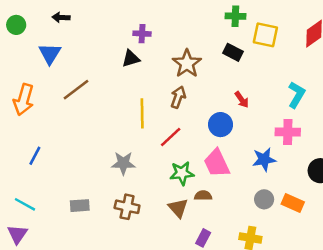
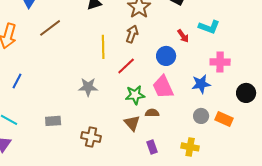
cyan L-shape: (296, 95) -> (209, 27), moved, turned 80
brown cross: (127, 207) -> (91, 137), moved
purple rectangle: (203, 238) -> (152, 147), turned -48

